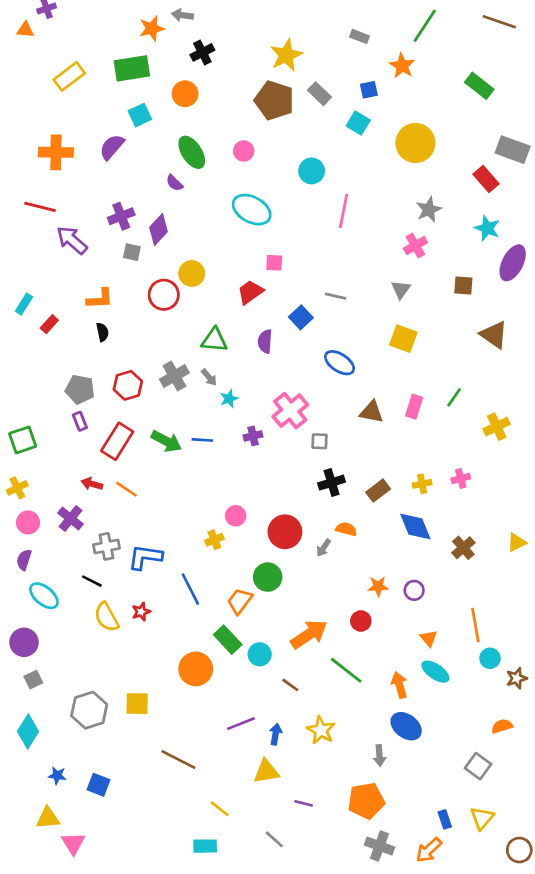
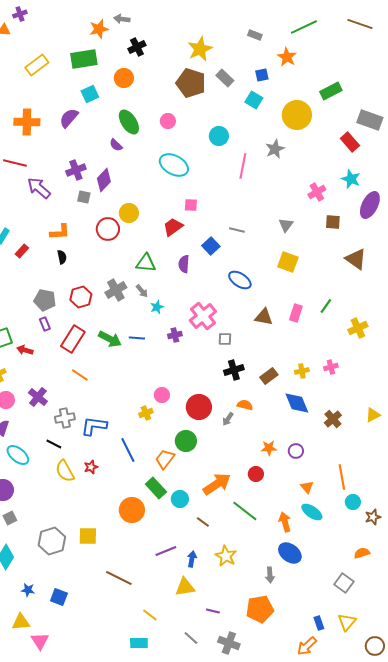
green line: (425, 26) -> (304, 27), turned 32
green rectangle: (479, 86) -> (331, 91), moved, turned -65
gray star: (429, 210) -> (275, 149), moved
pink cross: (415, 246) -> (317, 192), moved
red arrow: (92, 484) -> (25, 350), moved
gray cross: (379, 846) -> (229, 643), moved

